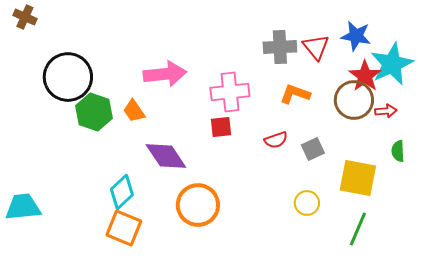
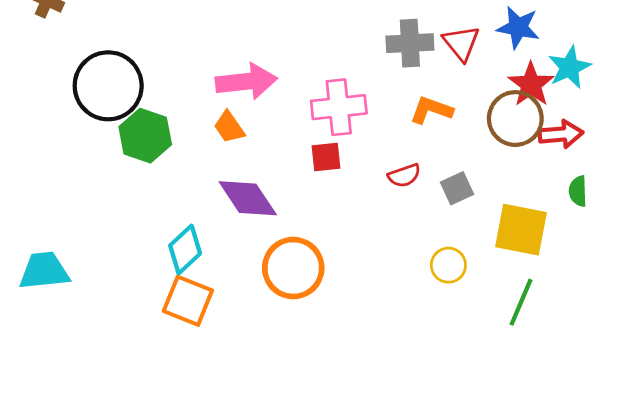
cyan star: (392, 64) -> (569, 67), size x0.7
orange trapezoid: (134, 111) -> (229, 127), moved
red arrow: (386, 111) -> (561, 134), size x1.4

